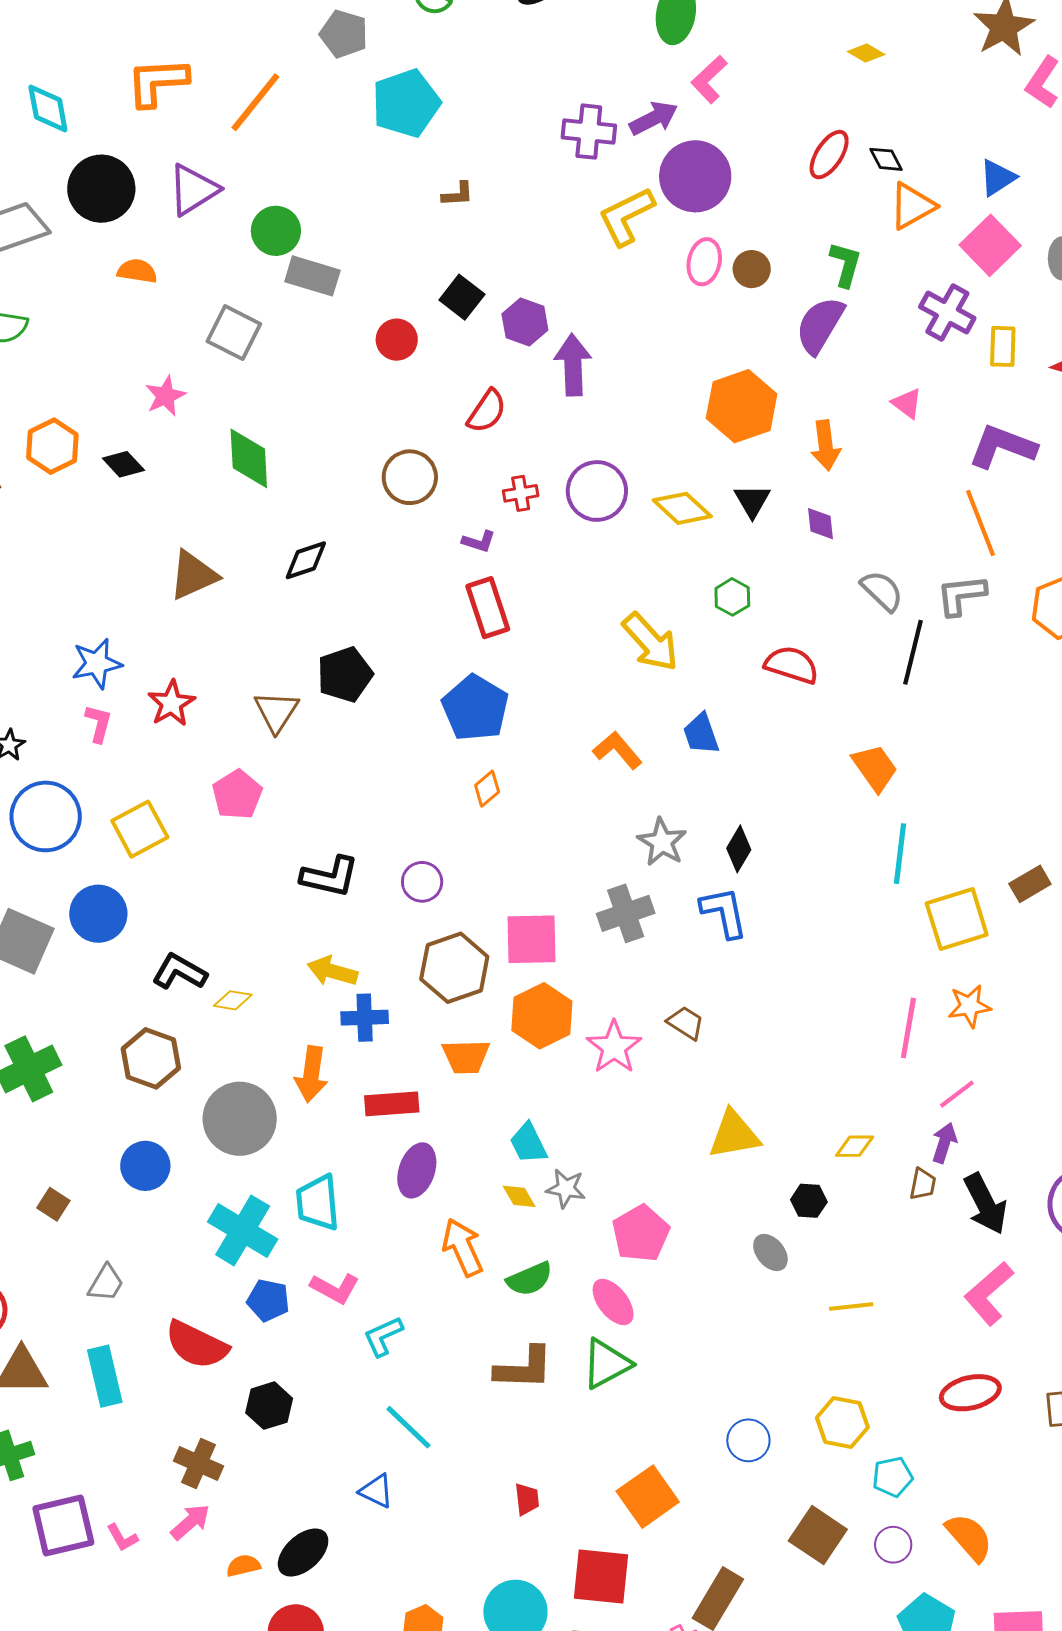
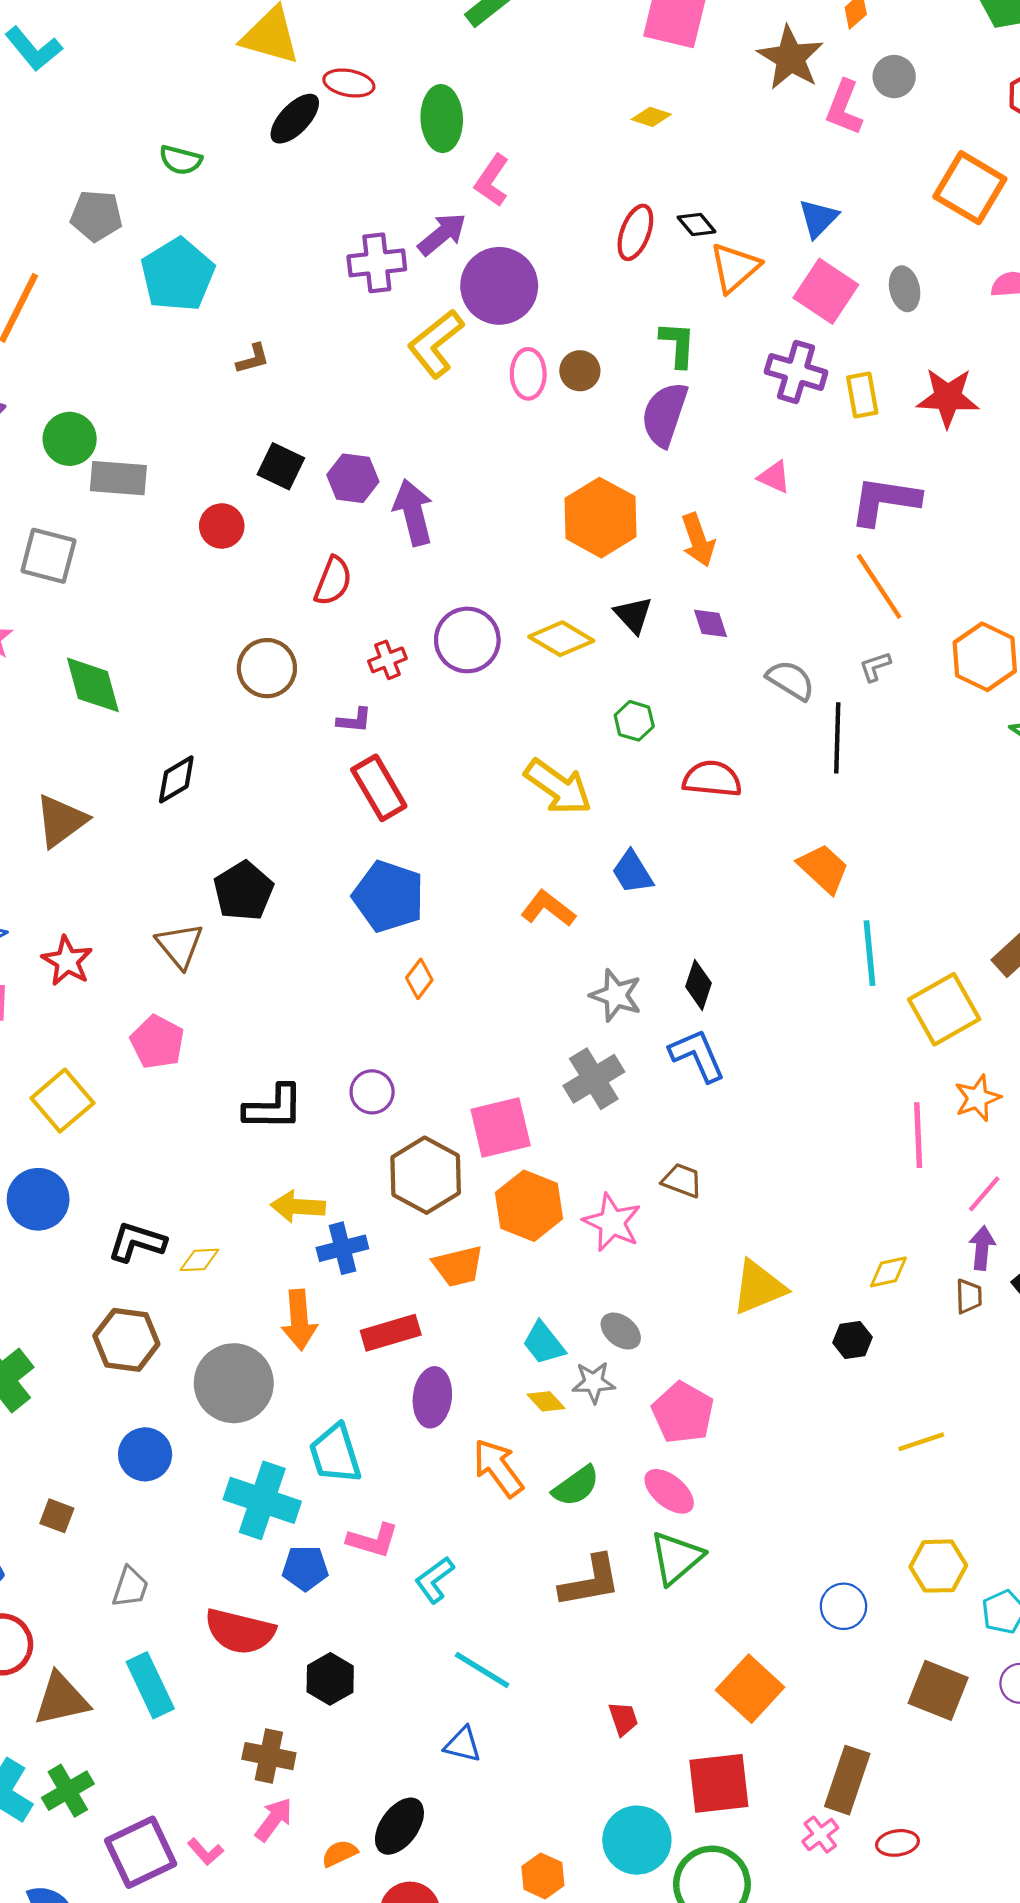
gray L-shape: (961, 595) -> (875, 667), size x0.6
gray ellipse: (770, 1253) -> (621, 1331), moved

